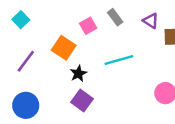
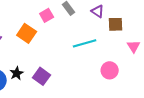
cyan line: (119, 60) -> (85, 43), moved
black star: (78, 73) -> (17, 73), moved

